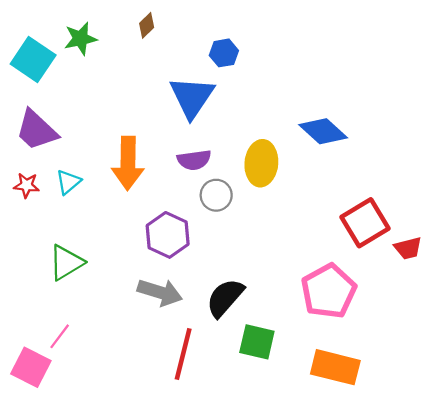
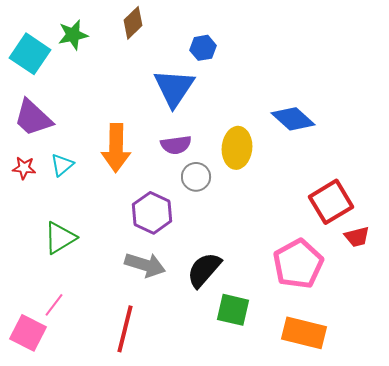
brown diamond: (147, 25) -> (133, 23), size x1.4
red trapezoid: (408, 248) -> (357, 237), moved
red line: (183, 354) -> (125, 329), moved

